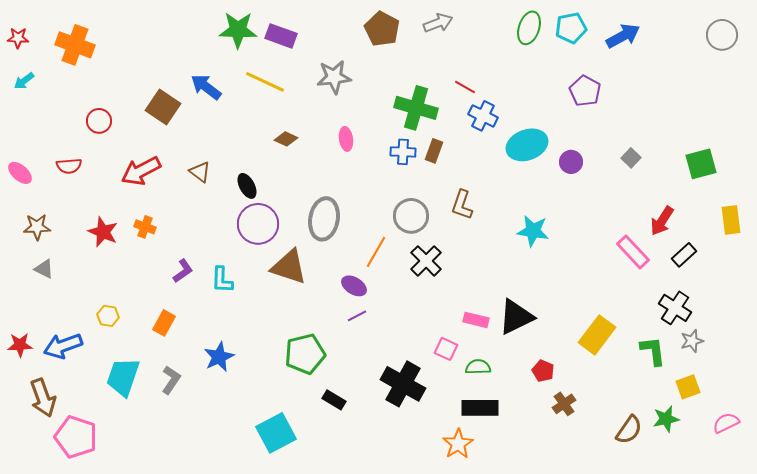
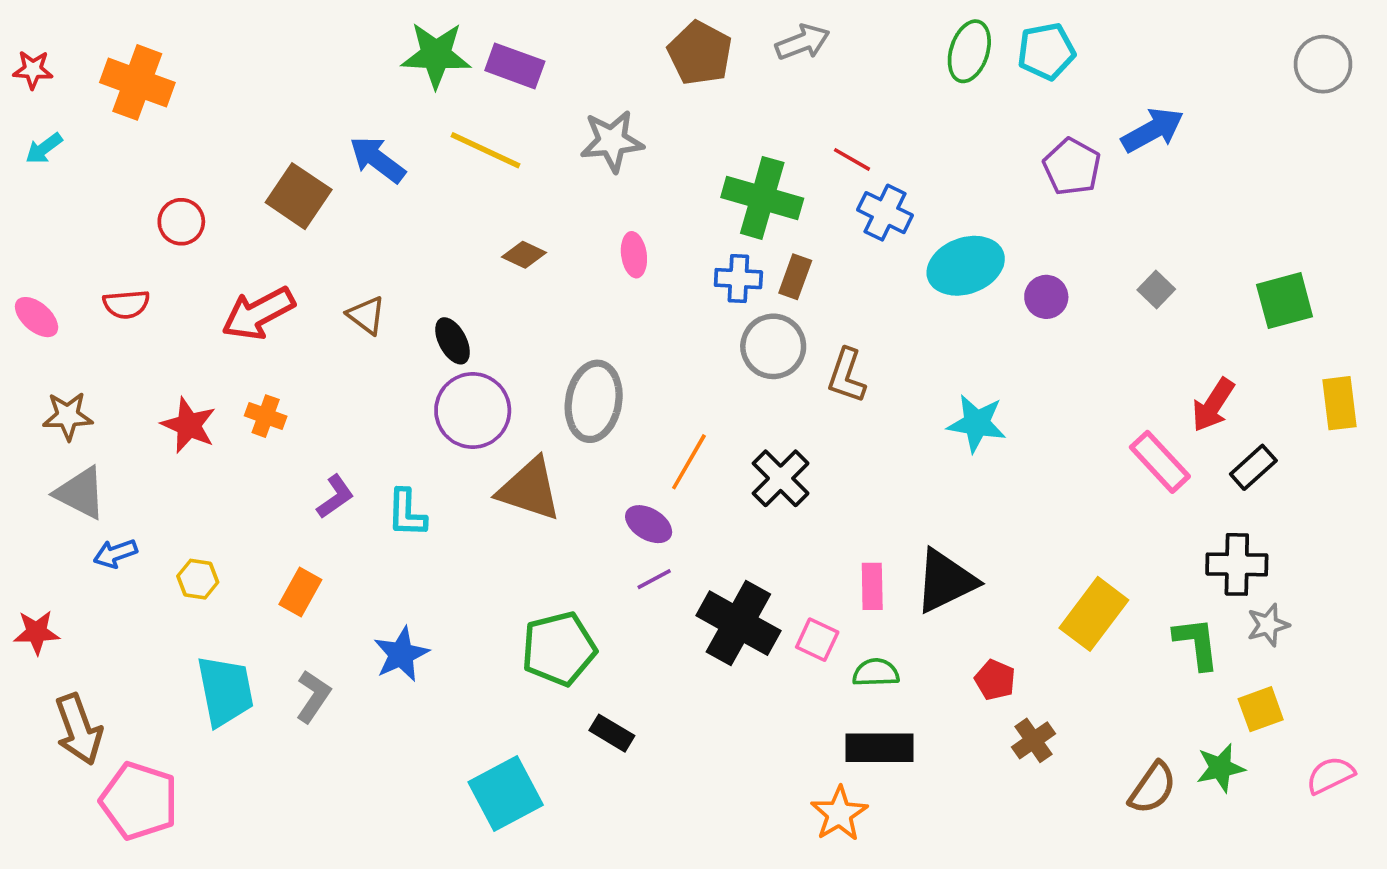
blue arrow: (623, 36) -> (1153, 130), moved
gray circle: (411, 216) -> (773, 346), moved
gray triangle: (44, 269) -> (80, 493), size x1.5
black cross: (675, 308) -> (1237, 564), turned -32
pink rectangle: (476, 320) -> (872, 586), turned 75
blue arrow: (63, 346) -> (115, 553), moved, size x0.6
cyan trapezoid: (123, 377) -> (225, 691), turned 150
black cross: (403, 384) -> (738, 623), moved

